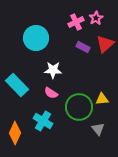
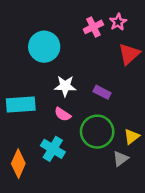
purple rectangle: (83, 47) -> (102, 92), moved
cyan rectangle: (17, 85) -> (21, 105), turned -50
yellow triangle: (102, 99) -> (132, 137), moved, turned -32
gray triangle: (98, 129) -> (121, 159), turned 32

